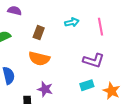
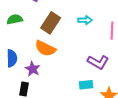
brown rectangle: (39, 33) -> (51, 23), size x1.5
purple star: (45, 89) -> (33, 69), moved

